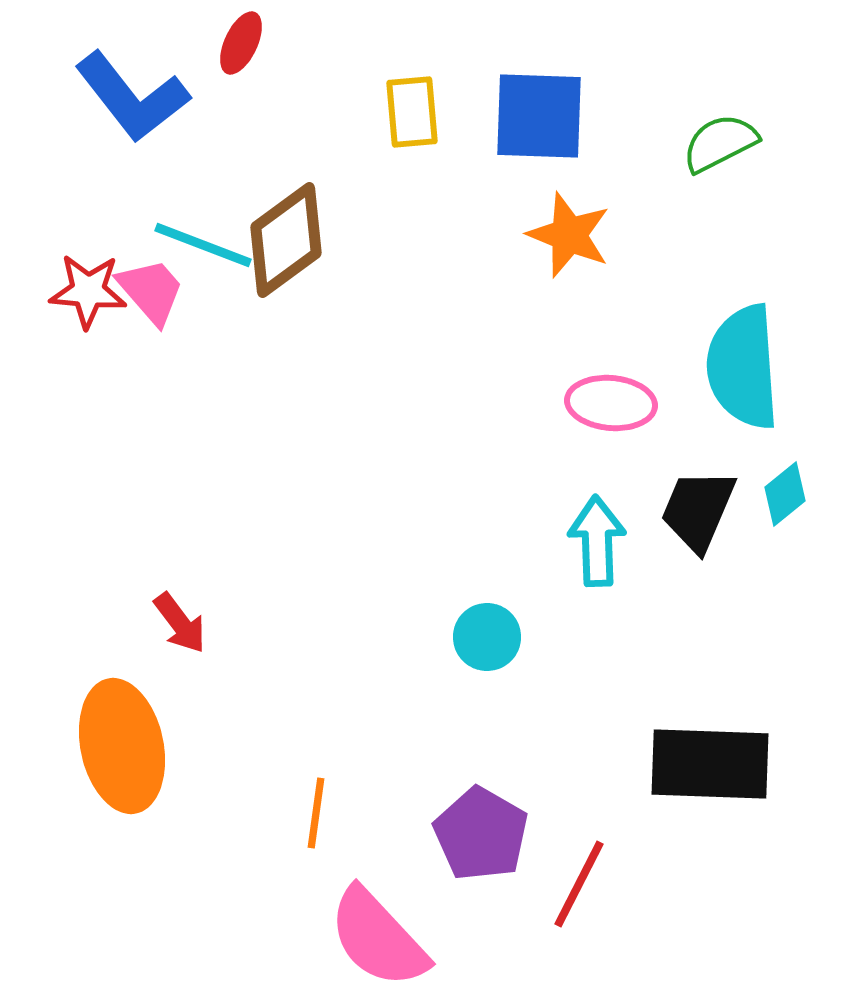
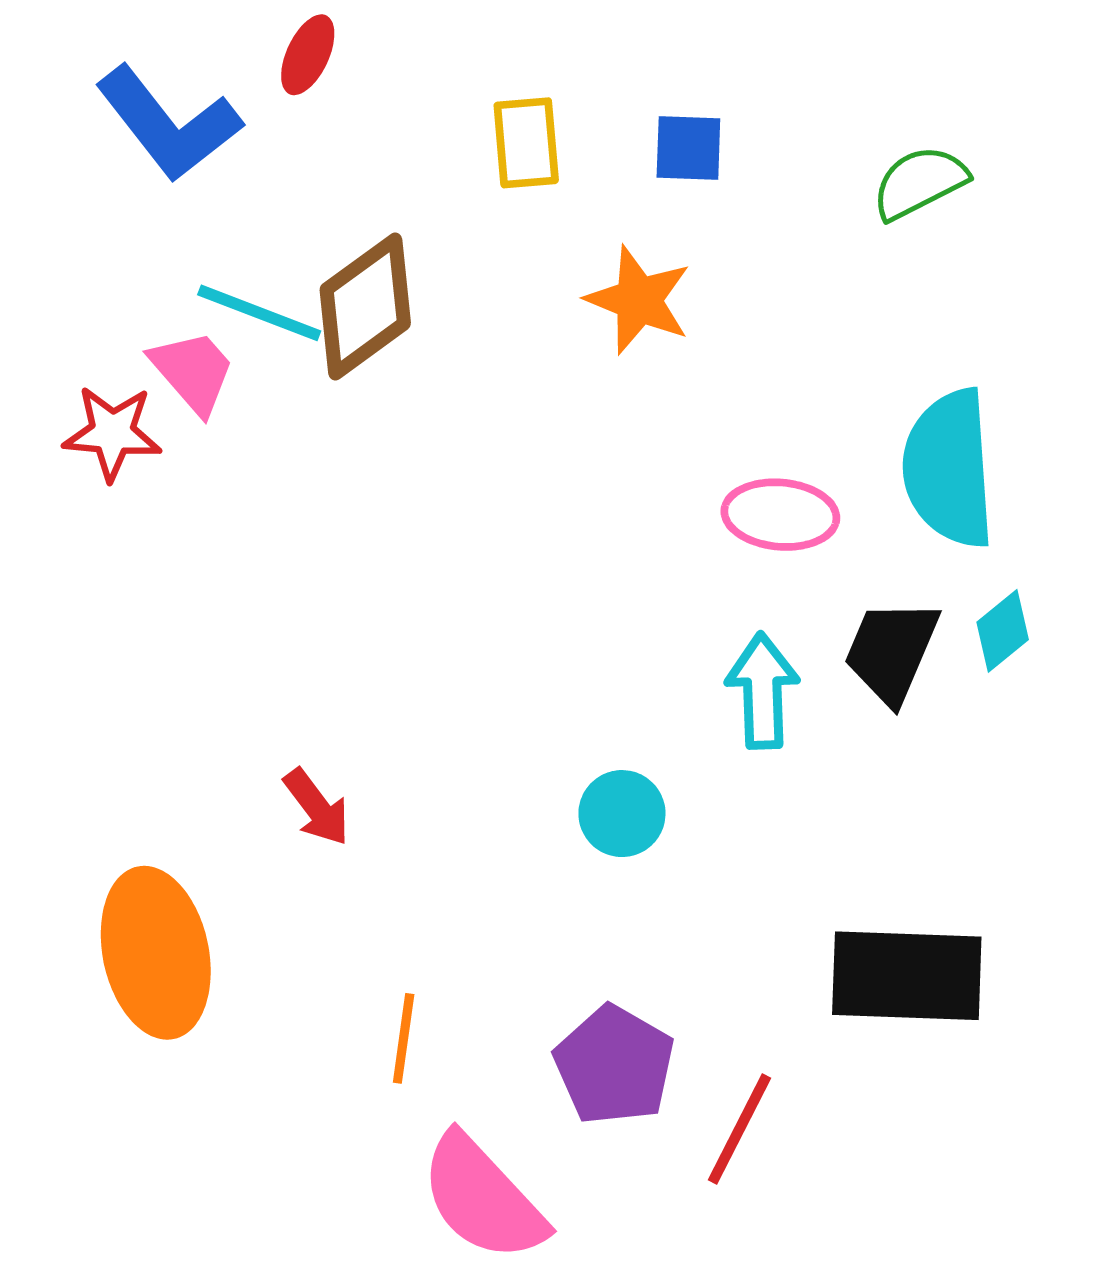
blue square: (539, 116) -> (688, 148), size x0.6
orange star: (569, 235) -> (639, 300), moved
red star: (88, 291) -> (112, 433), moved
red arrow: (180, 623) -> (317, 807), moved

